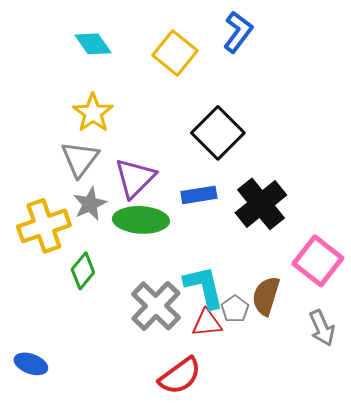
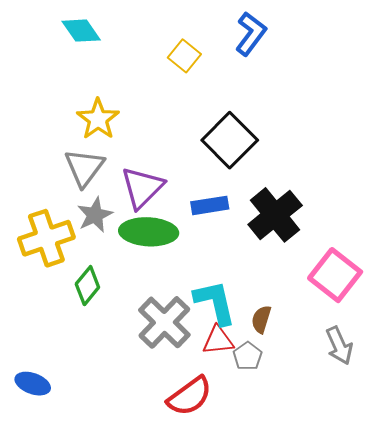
cyan diamond: (93, 44) -> (81, 31), moved
yellow square: (175, 53) -> (184, 56), size x0.7
brown semicircle: (266, 296) -> (261, 319), moved, size x0.7
gray pentagon: (235, 309) -> (248, 356), moved

